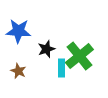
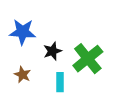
cyan rectangle: (61, 68) -> (60, 82), moved

